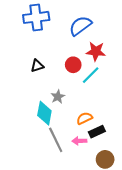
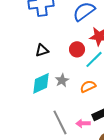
cyan diamond: (44, 113) -> (41, 83), moved, turned 55
orange semicircle: (85, 118) -> (88, 86), moved

